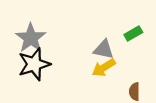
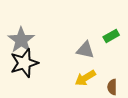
yellow arrow: (104, 68) -> (85, 78), moved

